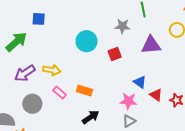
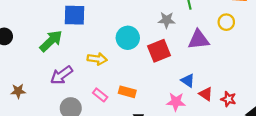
blue square: (39, 19) -> (74, 15), size x1.5
red square: (115, 54) -> (159, 51), size x1.5
yellow arrow: (52, 70) -> (97, 59), moved

